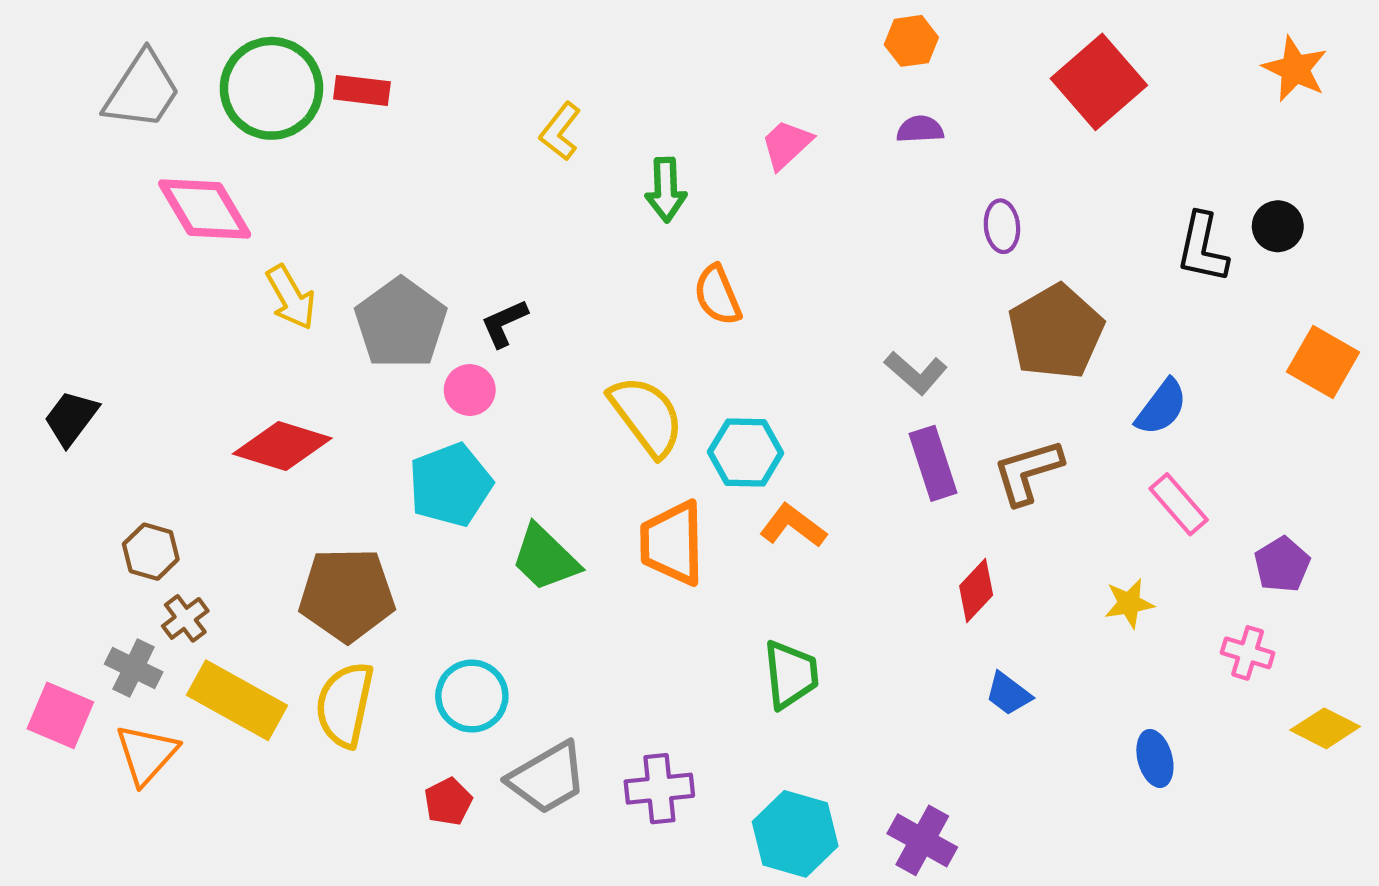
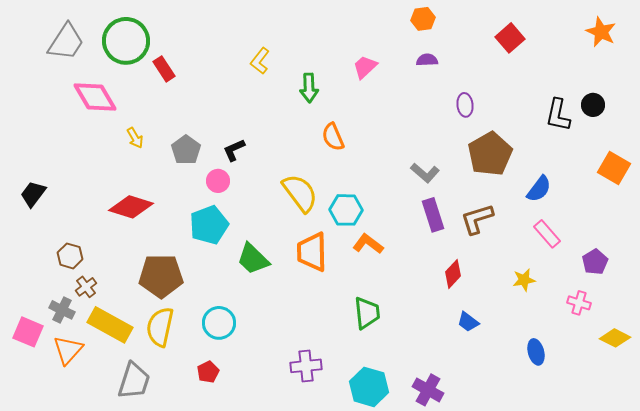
red square: (1099, 82) -> (510, 38), size x0.7
red rectangle: (362, 90) -> (164, 69), moved, turned 50
yellow arrow: (291, 297) -> (135, 138), size x0.7
gray pentagon: (401, 323) -> (186, 150), size x0.7
gray trapezoid: (547, 778) -> (134, 381), moved, turned -42

